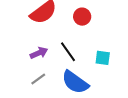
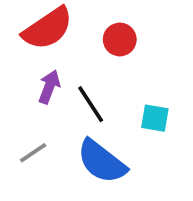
purple arrow: (39, 53) -> (49, 87), moved, turned -48

